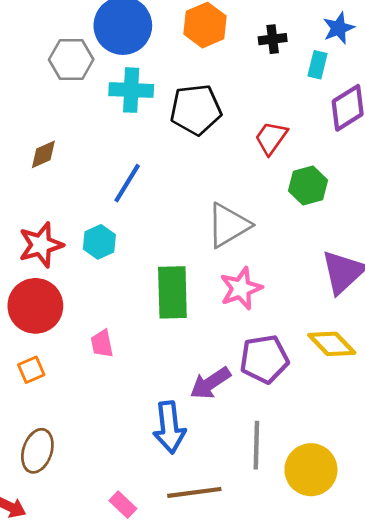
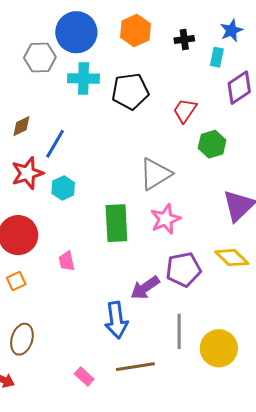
blue line: (127, 183) -> (55, 144), moved
red star: (41, 245) -> (27, 173), moved

